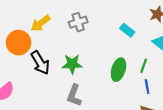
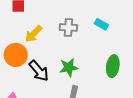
gray cross: (78, 22) -> (68, 27), turned 30
cyan rectangle: (127, 30) -> (101, 24), moved

